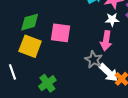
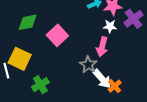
pink square: (61, 33) -> (57, 35), turned 35
yellow square: (30, 46) -> (20, 59), moved

